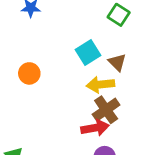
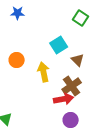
brown triangle: (117, 62) -> (78, 60), moved
yellow arrow: (100, 85) -> (44, 72), moved, turned 84

